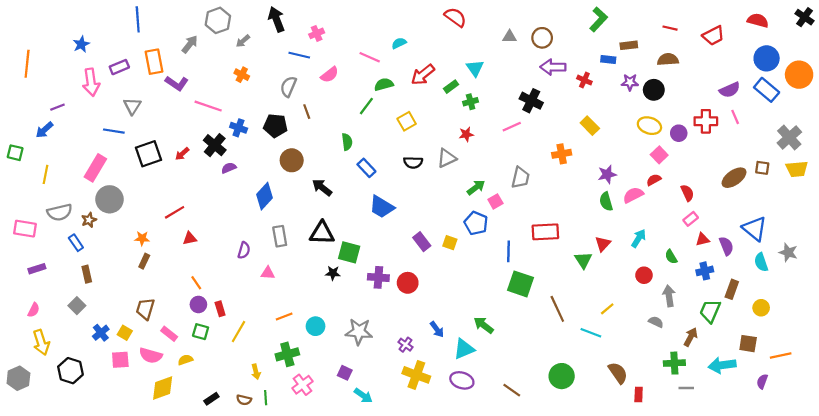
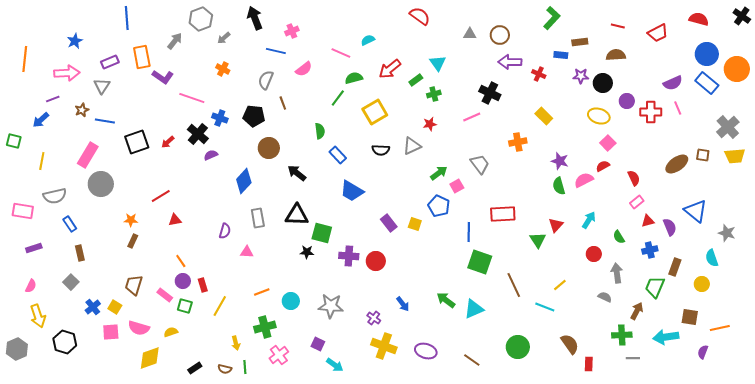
pink arrow: (91, 82) -> (67, 73), moved, turned -85
gray triangle: (132, 106) -> (102, 86), moved
yellow square: (407, 121) -> (375, 112), size x1.4
purple circle: (679, 133) -> (627, 101), moved
purple star: (607, 174) -> (560, 161), turned 30
gray trapezoid: (520, 178) -> (480, 164), turned -50
brown star: (89, 220) -> (82, 110), moved
cyan semicircle: (761, 262) -> (712, 258), moved
pink rectangle: (169, 334) -> (165, 295), moved
cyan triangle: (464, 349) -> (474, 309), moved

